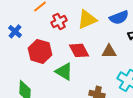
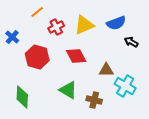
brown triangle: (109, 51) -> (106, 70), moved
green triangle: (64, 71) -> (68, 90), moved

